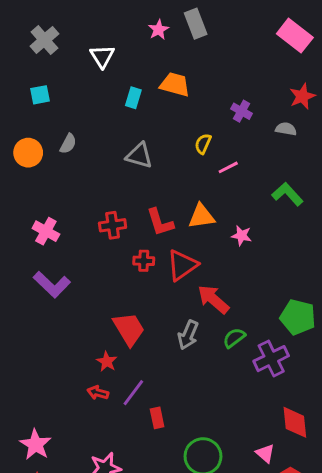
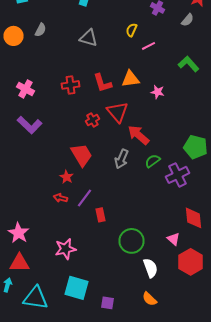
gray semicircle: (286, 129) -> (188, 20), turned 120
red cross: (144, 261) -> (92, 120), moved, turned -32
red triangle: (182, 265) -> (118, 112), turned -35

